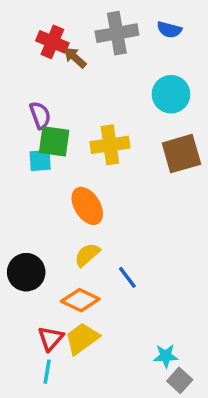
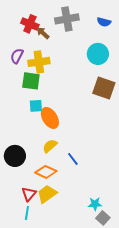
blue semicircle: (169, 30) -> (104, 22), moved
purple semicircle: (40, 115) -> (17, 56), moved, turned -133
yellow cross: (110, 145) -> (39, 62), moved
brown square: (181, 154) -> (104, 88), turned 35
cyan square: (40, 161) -> (36, 106), moved

